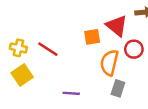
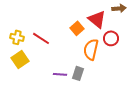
orange square: (92, 37) -> (77, 28), turned -32
gray rectangle: (118, 88) -> (78, 73), moved

